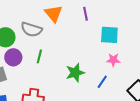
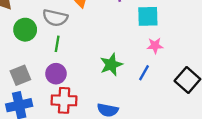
green line: (39, 56) -> (57, 44), moved
purple circle: (13, 57) -> (56, 74), moved

